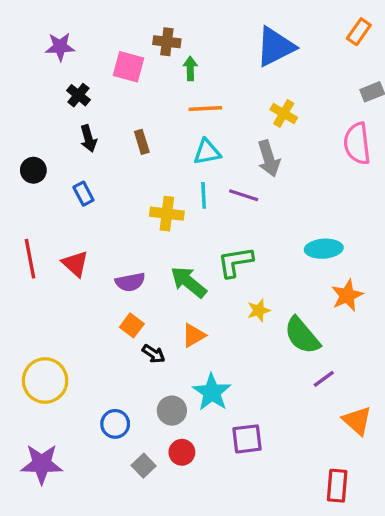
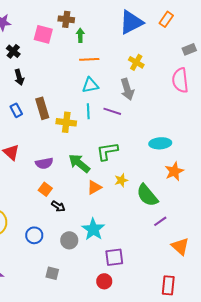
orange rectangle: (359, 32) -> (166, 19), moved
brown rectangle: (142, 142) -> (42, 108), moved, size x1.5
orange triangle: (194, 335) -> (94, 187), moved
blue circle: (115, 424) -> (34, 235), moved
red circle: (182, 452) -> (104, 281), moved
gray square: (144, 466) -> (52, 273), turned -32

